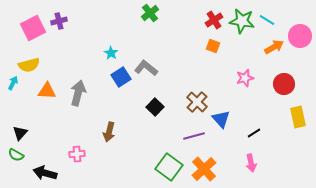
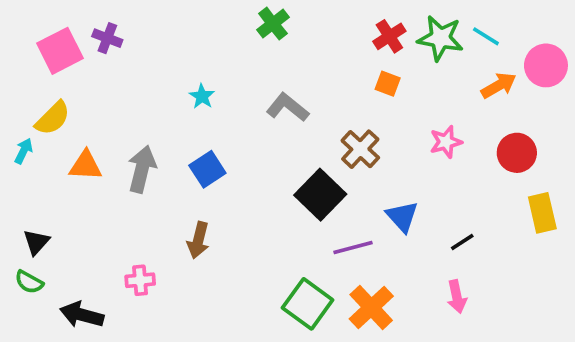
purple cross: (59, 21) -> (107, 38), turned 35
yellow semicircle: (29, 65) -> (53, 118), turned -30
gray L-shape: (146, 68) -> (288, 107), moved
blue square: (121, 77) -> (207, 169), moved
brown cross: (197, 102) -> (360, 149), moved
black square: (155, 107) -> (320, 195), moved, size x1.5

